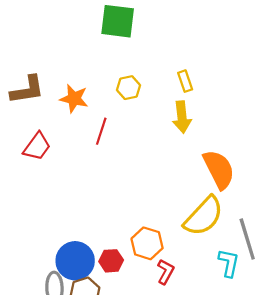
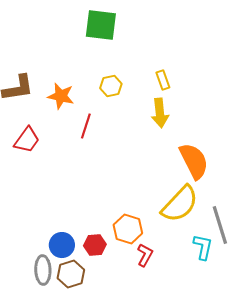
blue circle: (75, 261) -> (62, 245), size x0.7

